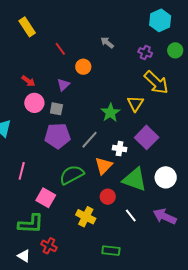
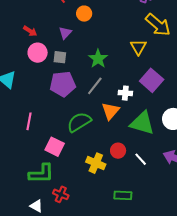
green star: (110, 113) -> (98, 59), moved
red circle: (108, 197) -> (118, 151), moved

